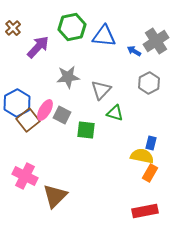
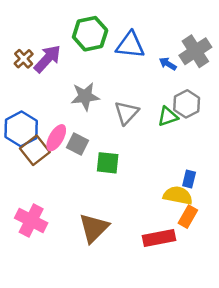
brown cross: (13, 28) -> (24, 59), moved
green triangle: (115, 113) -> (168, 116), moved, turned -36
brown triangle: (55, 196) -> (94, 228), moved
red rectangle: (145, 211) -> (159, 238), moved

